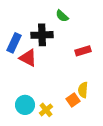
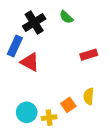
black cross: (42, 35) -> (34, 22), moved, turned -30
orange square: (73, 100) -> (68, 105), moved
yellow cross: (46, 110) -> (49, 118), turned 32

